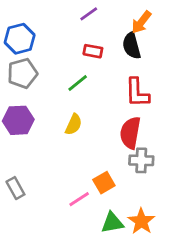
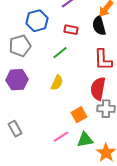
blue hexagon: (20, 39) -> (37, 21), moved
orange square: (104, 183) -> (79, 115), moved
green triangle: (112, 223) -> (85, 140), moved

